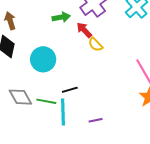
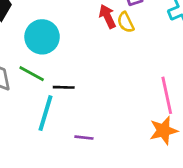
yellow semicircle: (95, 45) -> (126, 22), moved
green line: (46, 101) -> (32, 74), moved

